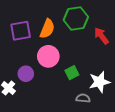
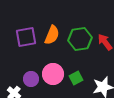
green hexagon: (76, 18) -> (80, 39), moved
pink circle: (48, 56) -> (53, 74), moved

